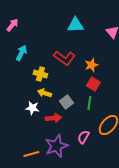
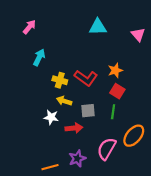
red L-shape: (64, 58) -> (86, 78), moved
gray square: (66, 102) -> (88, 111), turned 32
pink semicircle: (83, 137) -> (107, 149), size x1.5
purple star: (56, 146) -> (77, 158), size x0.7

